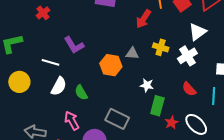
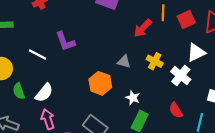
white cross: (187, 56) -> (181, 75), turned -30
orange hexagon: (111, 65) -> (100, 83), moved
white semicircle: (59, 86) -> (44, 93), moved
green semicircle: (81, 93) -> (19, 91), moved

